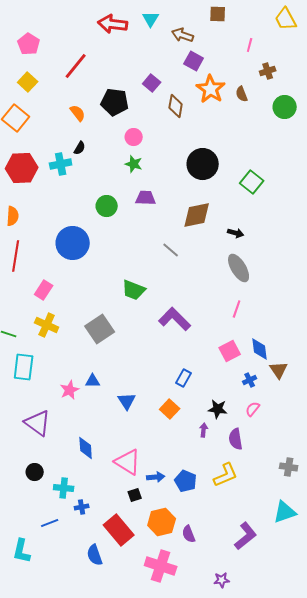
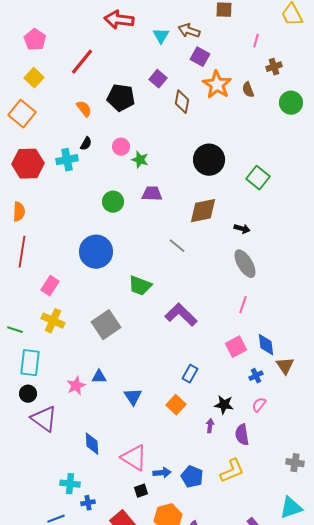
cyan triangle: (151, 19) -> (161, 36), moved
pink circle: (134, 137) -> (121, 147), moved
blue circle: (73, 243) -> (96, 252), moved
black circle: (35, 472) -> (28, 394), moved

